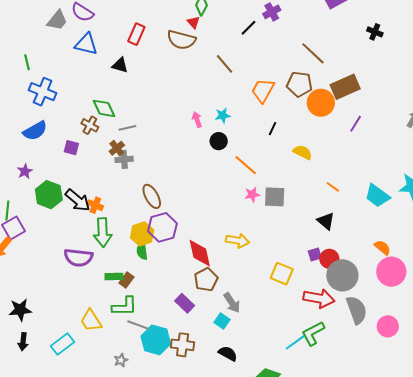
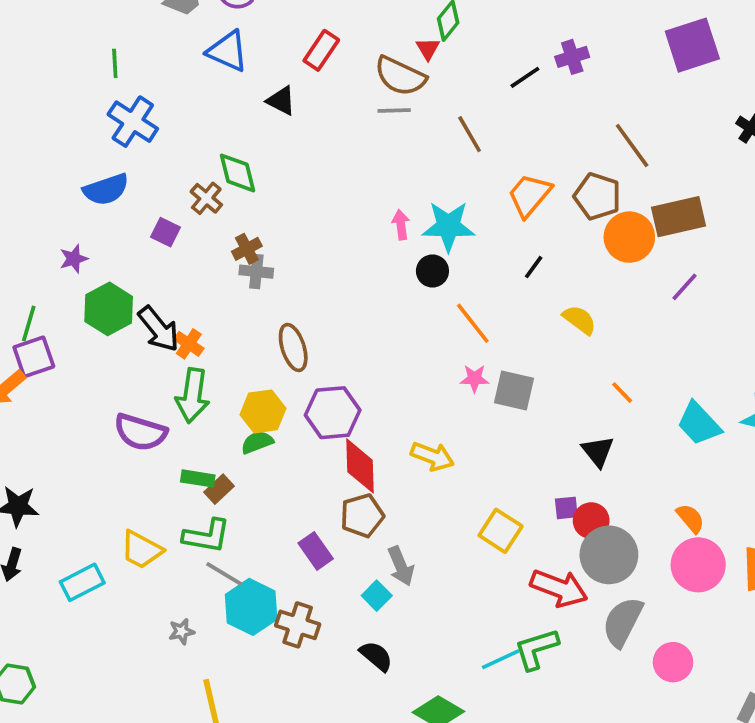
cyan star: (223, 115) -> (448, 226), size x1.8
gray line: (127, 128) -> (394, 111), moved
purple hexagon: (162, 227) -> (333, 413), moved
green semicircle: (142, 251) -> (257, 442), turned 66
gray semicircle: (357, 310) -> (623, 622), turned -144
yellow trapezoid: (91, 320) -> (141, 550), turned -40

